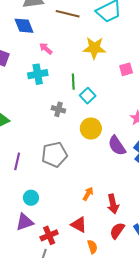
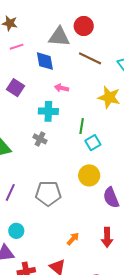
pink arrow: (46, 49) -> (62, 88), turned -40
gray cross: (58, 109) -> (40, 139), moved
red arrow: (113, 204) -> (107, 237), moved

